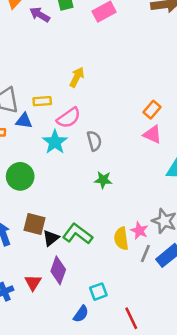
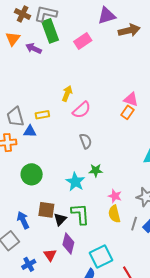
pink semicircle: (69, 118) -> (82, 110), moved
pink triangle: (153, 134) -> (131, 99), moved
cyan star: (55, 142) -> (75, 182), moved
pink star: (139, 231) -> (115, 196), moved
green L-shape: (78, 234) -> (80, 214), turned 55
cyan square: (98, 292) -> (101, 257), size x1.6

